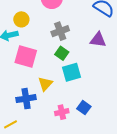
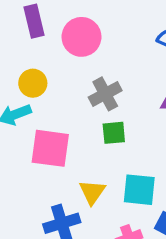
green square: (62, 53) -> (114, 133), turned -32
cyan square: (71, 72) -> (139, 190), moved, turned 30

